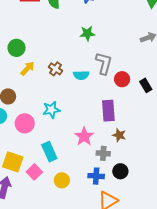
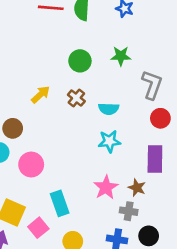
green circle: (17, 48) -> (80, 61), moved
gray L-shape: (104, 63) -> (152, 85), moved
cyan star: (51, 110) -> (109, 141), moved
purple rectangle: (108, 111) -> (155, 159), moved
brown star: (119, 135) -> (137, 188), moved

